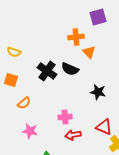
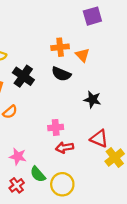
orange cross: (76, 37) -> (60, 47), moved
black cross: (47, 71) -> (23, 76), moved
pink star: (30, 131) -> (18, 156), moved

